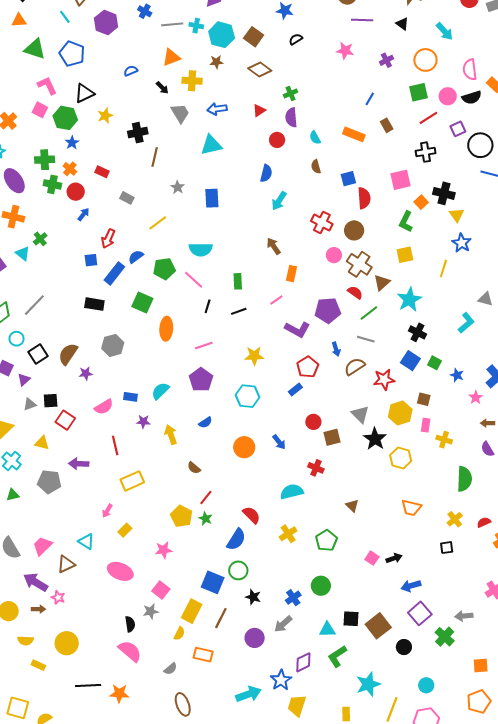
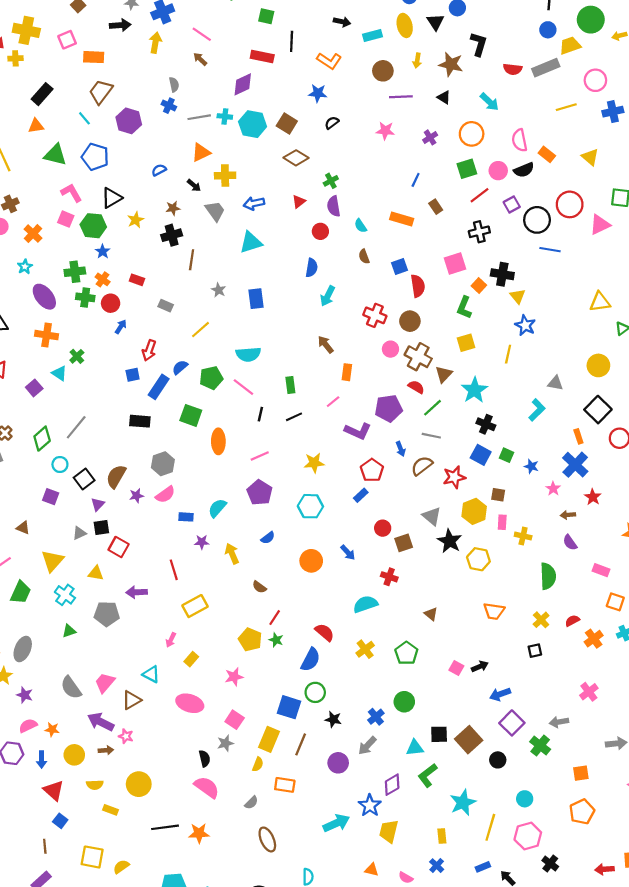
brown star: (216, 62) -> (173, 208), moved
purple triangle: (24, 379) -> (98, 504), moved
pink semicircle: (104, 407) -> (165, 495), moved

